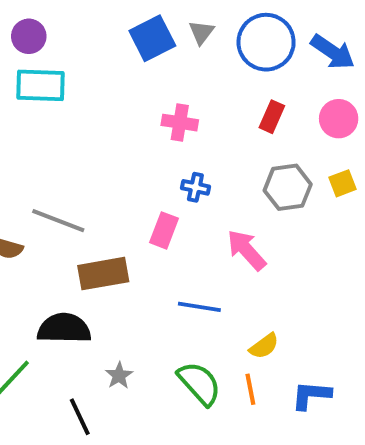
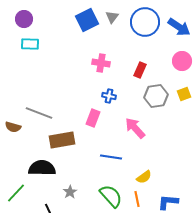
cyan rectangle: (41, 85) -> (30, 44), size x0.7
red rectangle: (272, 117) -> (140, 70), moved

